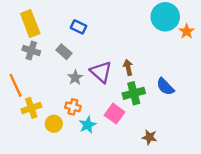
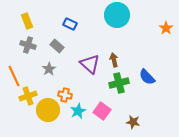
cyan circle: (165, 17) -> (117, 15), moved
yellow rectangle: (30, 24) -> (27, 21), size x0.7
gray star: (75, 78) -> (49, 69), moved
pink square: (115, 114) -> (102, 111), moved
yellow circle: (54, 124) -> (48, 110), size x1.5

